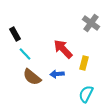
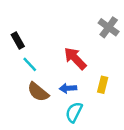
yellow rectangle: (84, 63) -> (103, 85), moved
cyan semicircle: (86, 94) -> (74, 112), moved

